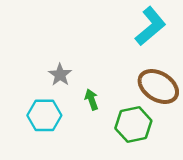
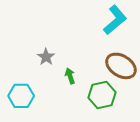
cyan hexagon: (44, 115) -> (21, 96), moved

